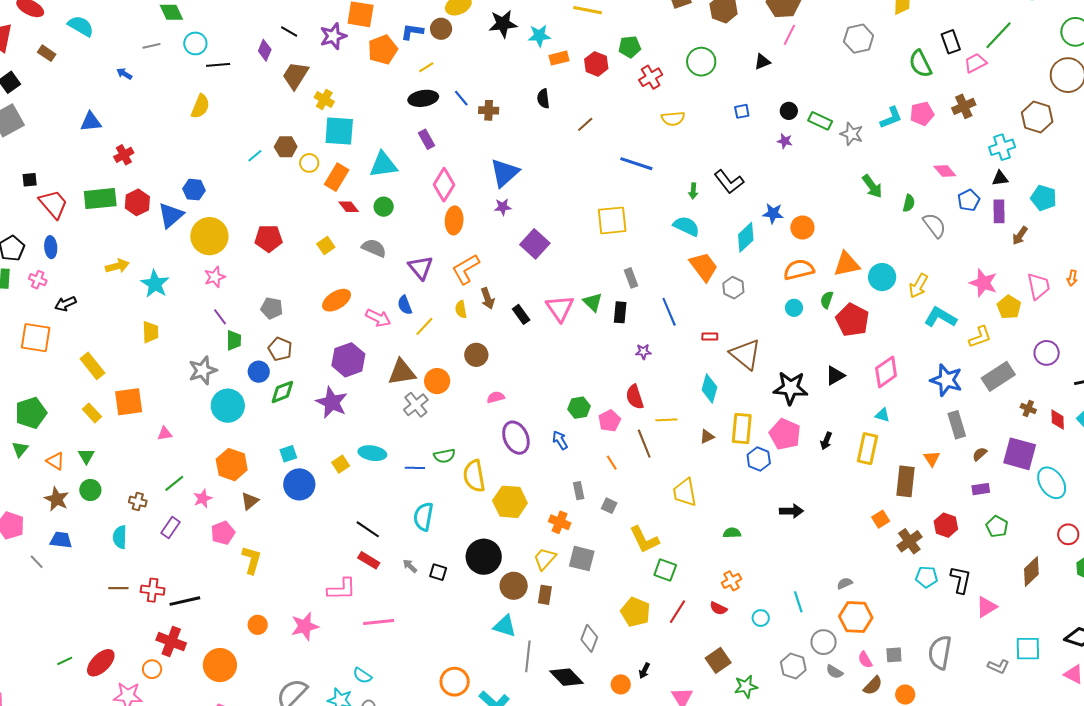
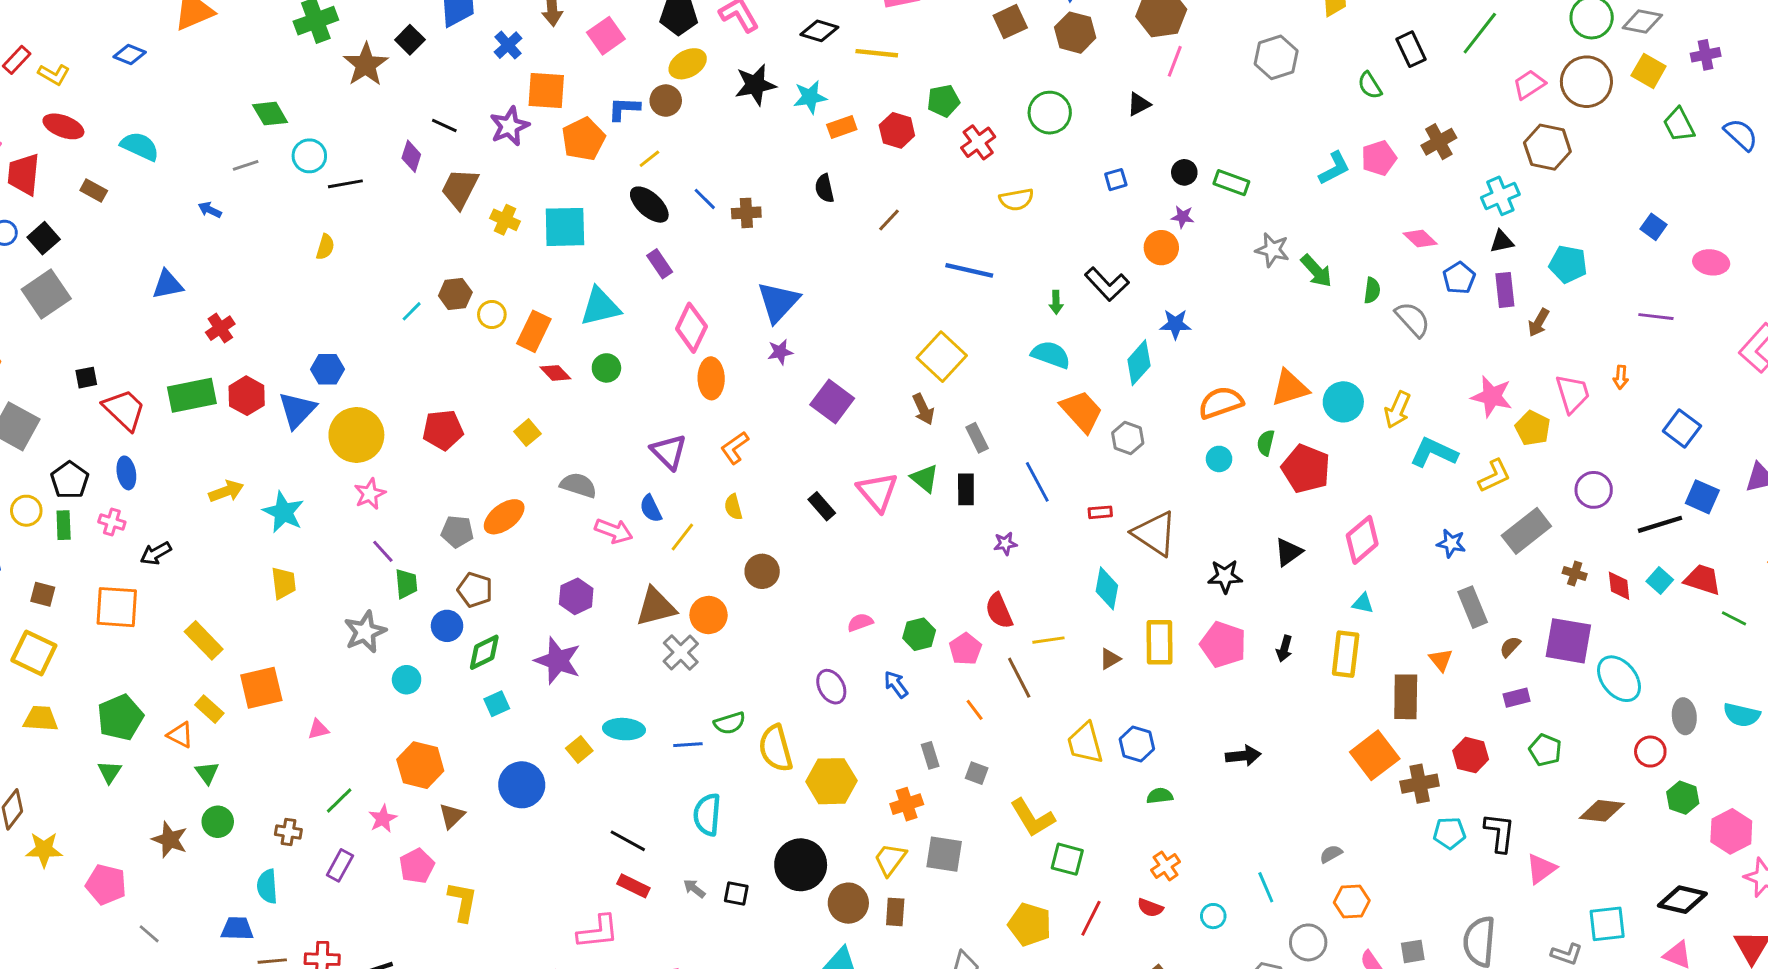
pink trapezoid: (975, 63) -> (1529, 84), moved
green semicircle: (920, 64) -> (1370, 85), size x0.7
black ellipse: (423, 98) -> (649, 205), turned 56
yellow semicircle: (200, 106) -> (325, 247), size x0.7
cyan square: (339, 131) -> (565, 227), moved
gray star: (852, 134) -> (1272, 250), moved
yellow square: (612, 220) -> (942, 357), turned -36
orange circle: (802, 228) -> (1161, 248), moved
gray semicircle: (374, 248) -> (578, 485), moved
orange L-shape: (466, 269) -> (735, 448), size x0.7
brown arrow: (488, 298) -> (923, 409), moved
orange ellipse: (337, 300) -> (504, 517), moved
purple hexagon: (348, 360) -> (576, 596), size x0.7
blue star: (946, 380) -> (1451, 543), size x0.6
black star: (791, 388) -> (1225, 576), size x0.7
pink semicircle: (496, 397) -> (860, 622), moved
cyan circle: (228, 406) -> (407, 680), size x0.6
purple ellipse: (516, 438) -> (831, 687), size x0.7
cyan square: (288, 454) -> (497, 704), moved
blue hexagon: (759, 459) -> (1137, 744), moved
orange triangle: (55, 461) -> (180, 735), moved
orange square: (881, 519) -> (1375, 755), size x1.8
orange cross: (560, 522) -> (907, 804), turned -35
blue trapezoid: (61, 540) -> (237, 929), moved
brown cross: (909, 541) -> (1420, 784), turned 30
brown diamond: (1031, 571) -> (1602, 811), turned 56
orange hexagon: (856, 617) -> (1352, 902), size x0.7

